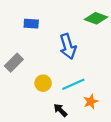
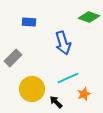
yellow circle: (43, 83) -> (32, 89), moved, size x1.6

